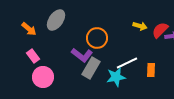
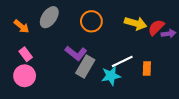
yellow arrow: (140, 26) -> (136, 23), size x1.5
orange circle: (97, 38) -> (91, 21), moved
pink circle: (43, 77) -> (25, 76), moved

